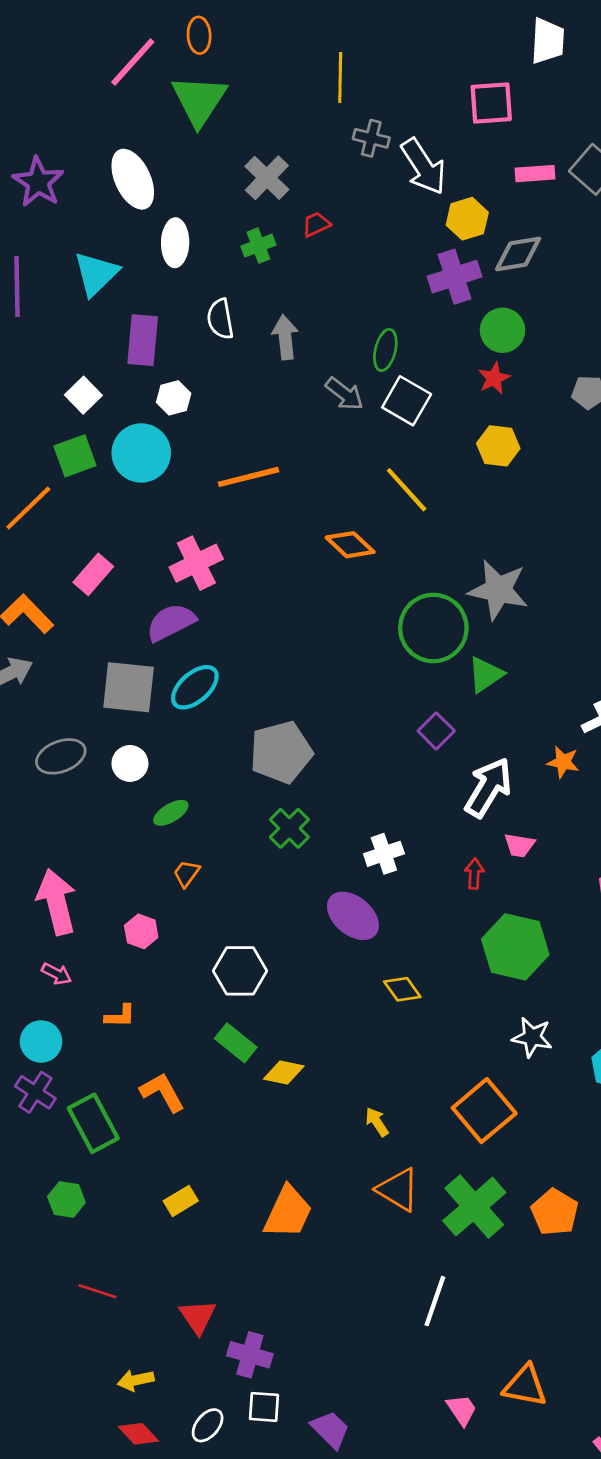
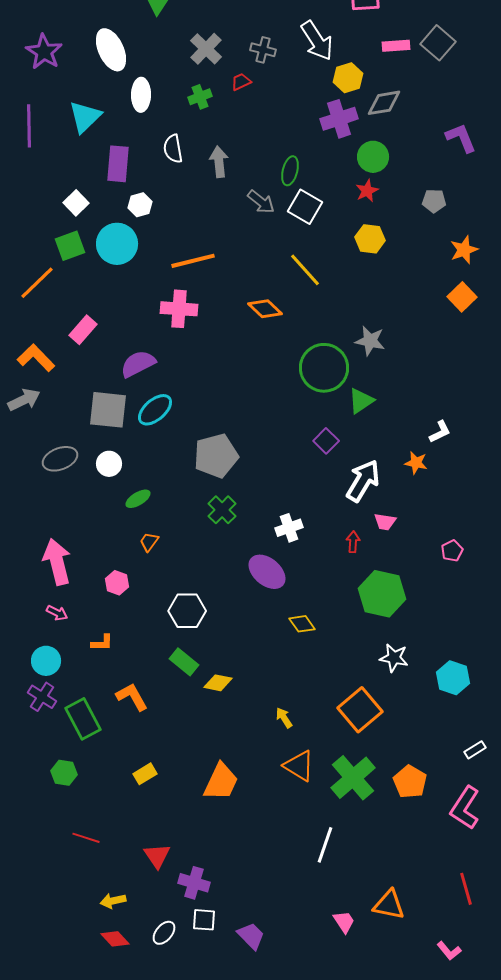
gray cross: (371, 138) -> (263, 50), moved
pink cross: (196, 563) -> (179, 309), moved, turned 30
gray star: (498, 590) -> (370, 341), size x0.7

